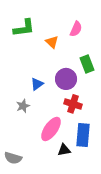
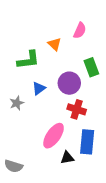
green L-shape: (24, 28) -> (28, 60), moved
gray star: (23, 106) -> (17, 103), moved

